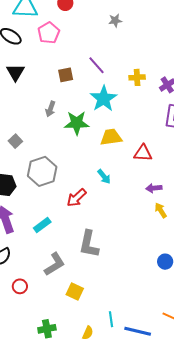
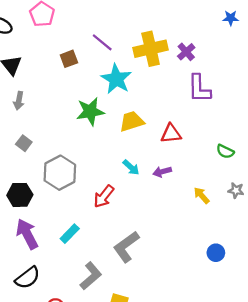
yellow cross: (137, 77) -> (151, 49), size x1.8
gray arrow: (50, 109) -> (19, 101), moved
purple arrow: (154, 188) -> (162, 172), moved
gray L-shape: (89, 244) -> (126, 247), turned 52

